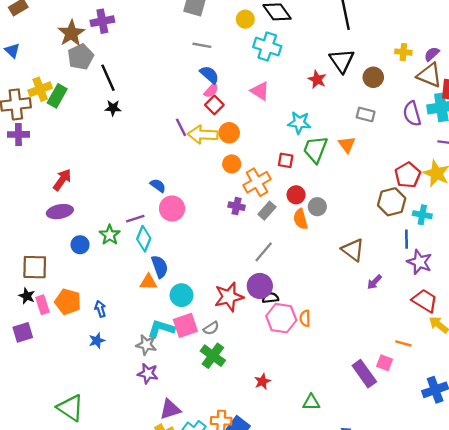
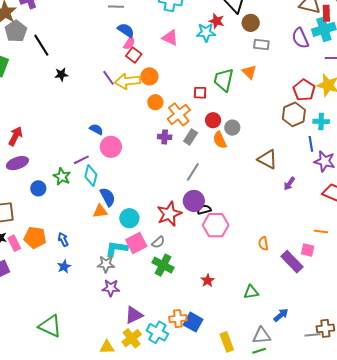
brown circle: (373, 77) -> (251, 23), moved
black star: (113, 108) -> (61, 74), moved
cyan star: (299, 123) -> (206, 32), moved
orange semicircle: (305, 318) -> (263, 244), moved

